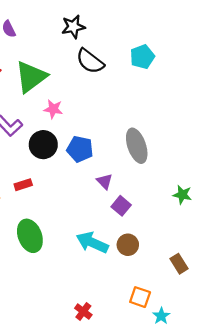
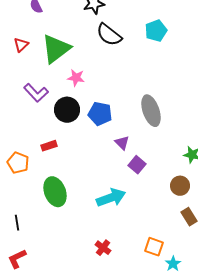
cyan arrow: (92, 243) -> (111, 198), turned 136
brown circle: (128, 245) -> (180, 186), moved
red cross: (83, 311) -> (103, 248), moved

